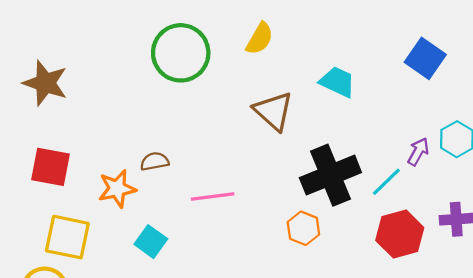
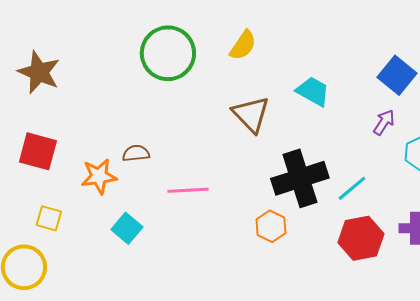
purple arrow: (418, 152) -> (384, 122), moved
yellow square: (67, 237) -> (49, 218), size x0.6

